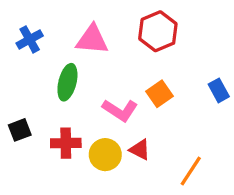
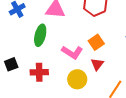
red triangle: (140, 150) -> (97, 64), moved, turned 40
yellow circle: (105, 155) -> (77, 79), moved

